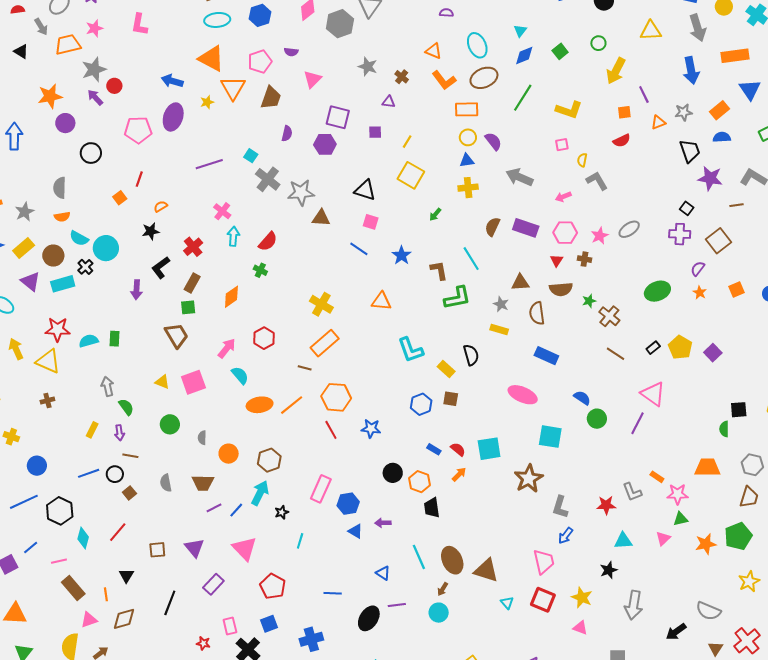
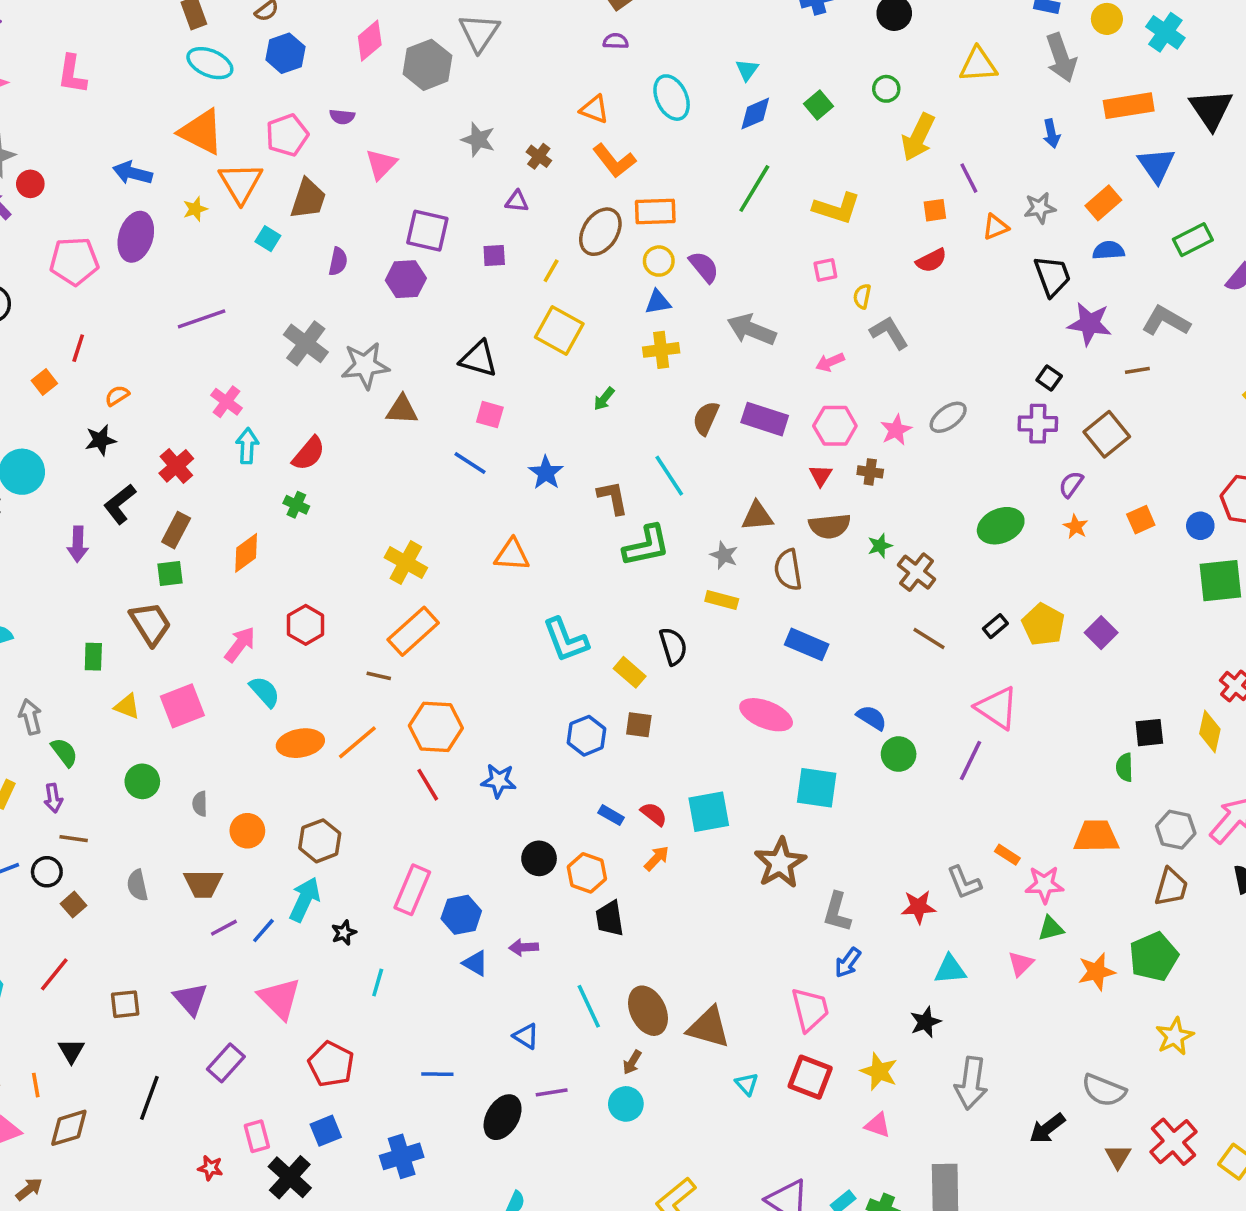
cyan ellipse: (217, 20) -> (210, 63), turned 30
blue arrow: (691, 70) -> (1051, 134), size x0.6
brown ellipse: (484, 78) -> (600, 232), moved, turned -32
cyan square: (251, 156) -> (268, 239), moved
green rectangle: (115, 339) -> (93, 657), moved

